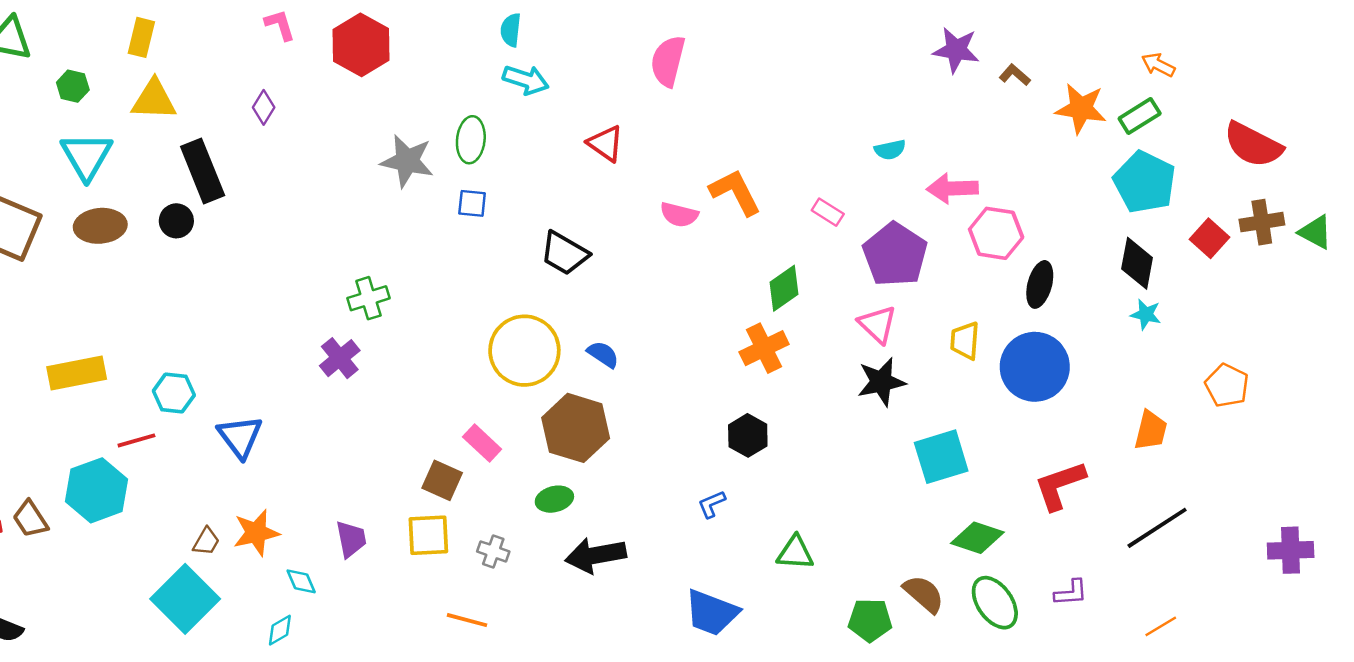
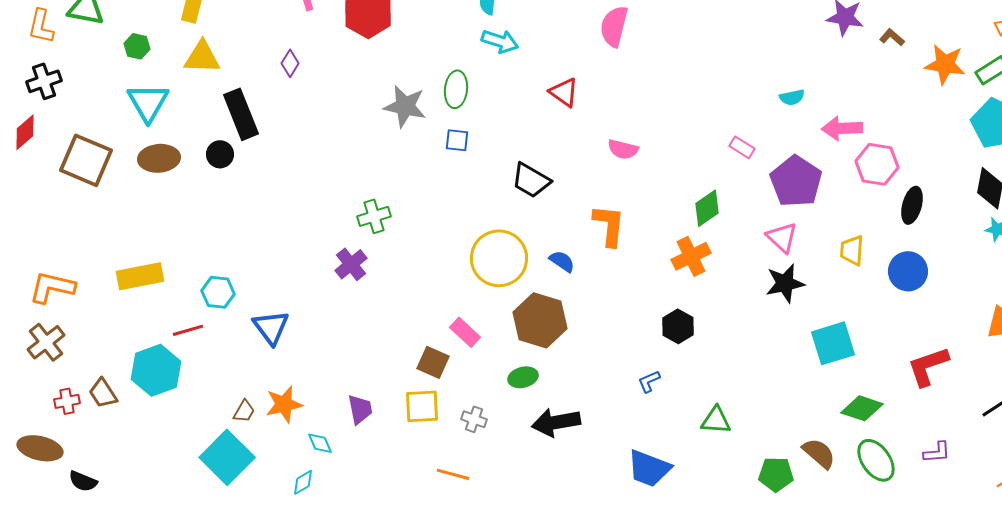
orange L-shape: (735, 192) -> (609, 225), moved, turned 33
blue circle: (1035, 367) -> (908, 271), size x0.7

